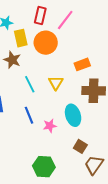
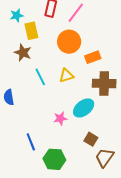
orange circle: (46, 43) -> (69, 42), moved
yellow triangle: (56, 83) -> (66, 76), turned 42
blue line: (29, 115) -> (31, 142), moved
cyan ellipse: (73, 115) -> (84, 108), turned 70

